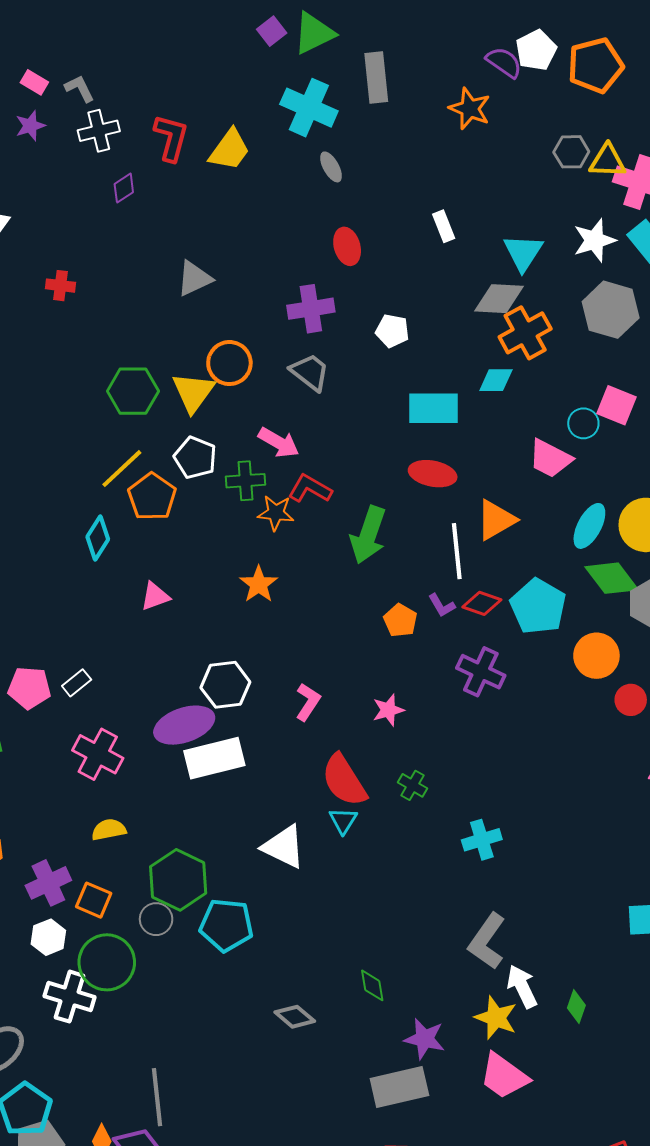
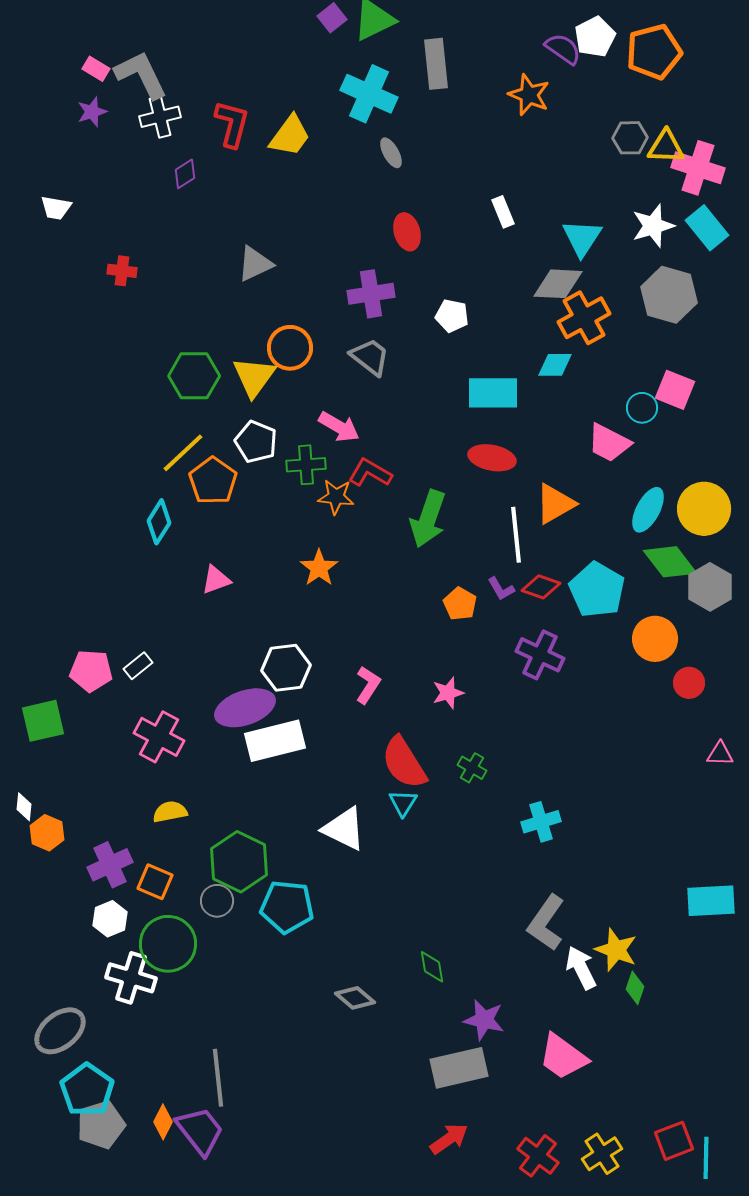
gray L-shape: (80, 88) -> (141, 75), size x1.8
yellow star: (496, 1018) -> (616, 950), moved

